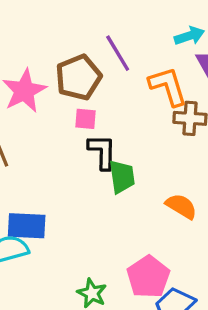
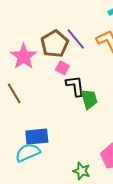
purple line: (118, 53) -> (76, 39), moved
pink square: (86, 119) -> (62, 68), turned 32

